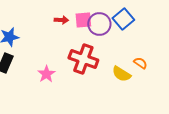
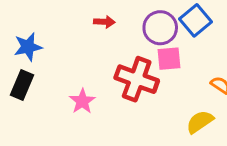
pink square: (83, 20) -> (169, 59), moved
yellow semicircle: (121, 74) -> (200, 122), moved, turned 114

